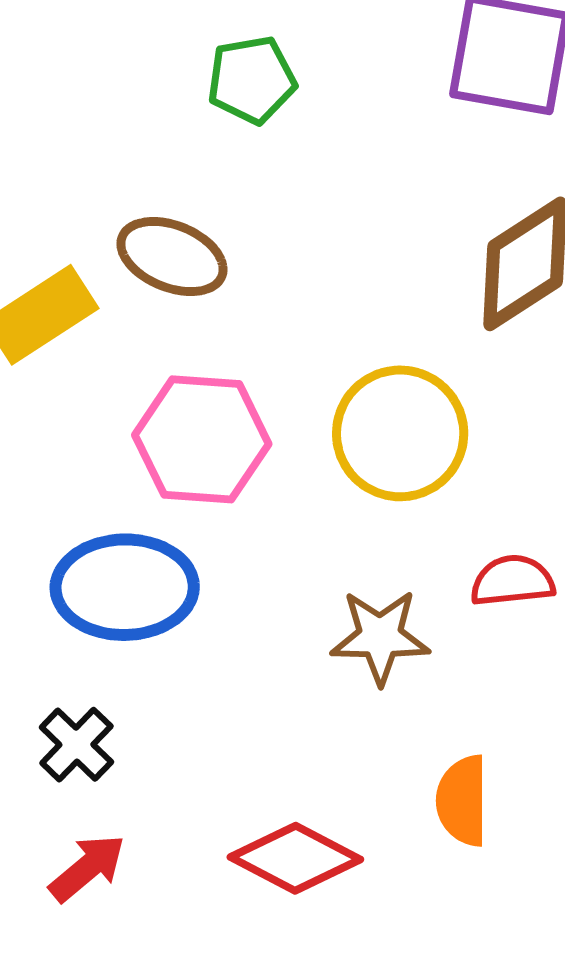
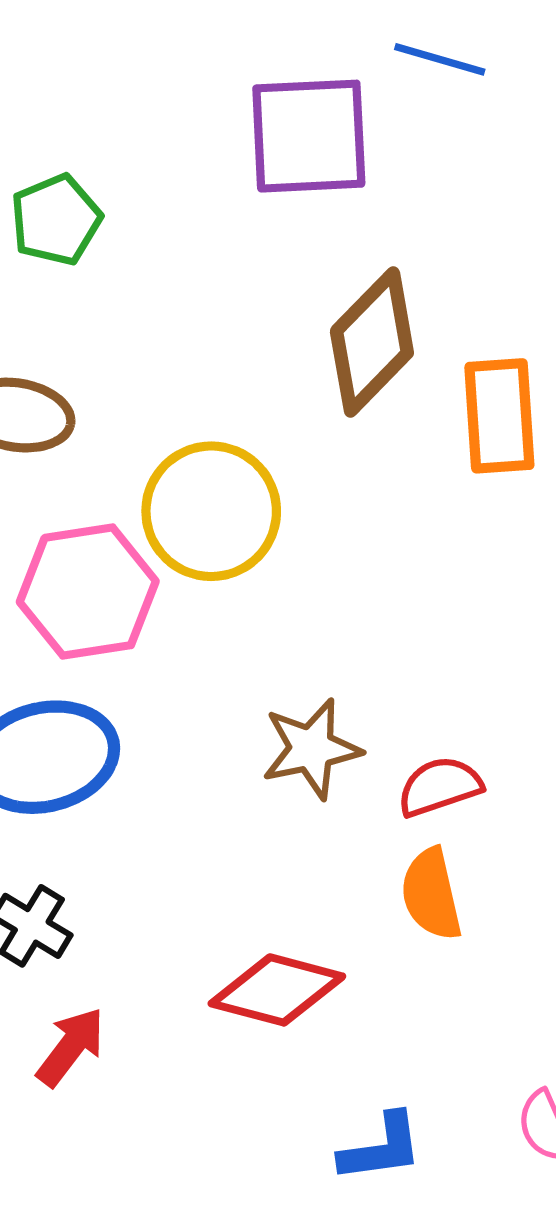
yellow circle: (400, 433) -> (211, 511), moved
red semicircle: (512, 581) -> (440, 787), moved

